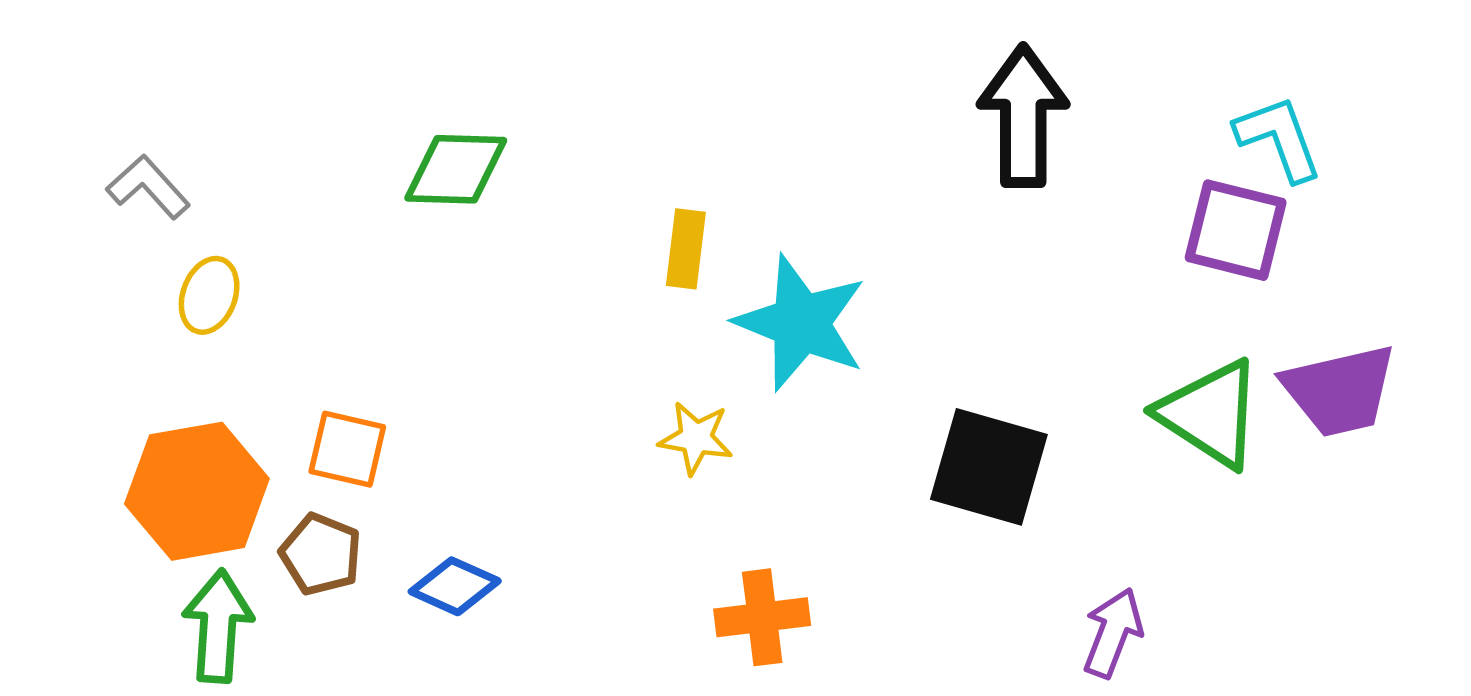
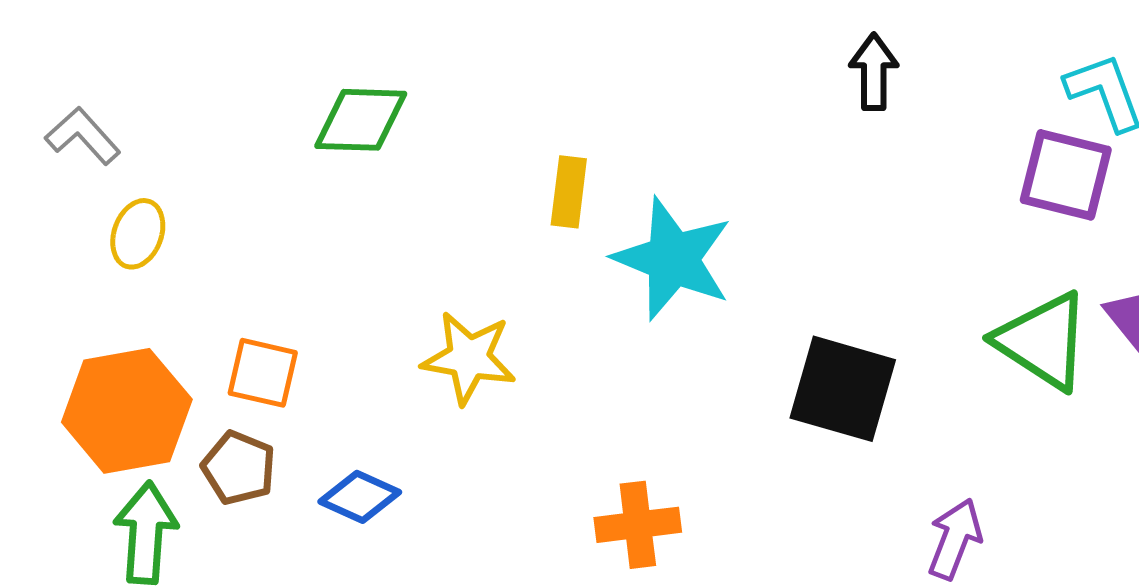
black arrow: (1023, 116) -> (874, 72), size x0.6
yellow star: (696, 438) -> (469, 358), moved, size x1.4

